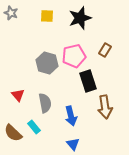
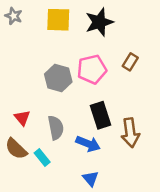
yellow square: (47, 16) -> (58, 20), size x1.5
black rectangle: (88, 81) -> (100, 115), moved
blue arrow: (71, 116) -> (88, 144), turned -54
brown semicircle: (13, 133) -> (16, 149), moved

